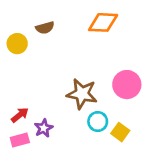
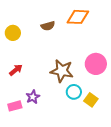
brown semicircle: (45, 28) -> (48, 26), moved
red arrow: (20, 115) -> (16, 70), moved

